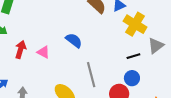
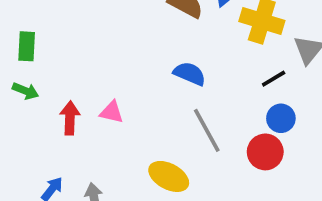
blue semicircle: (74, 40) -> (190, 74), moved

